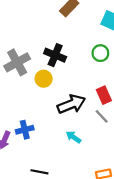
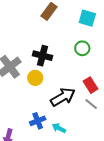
blue cross: (25, 130) -> (38, 121), moved
cyan arrow: (74, 137) -> (59, 128), moved

